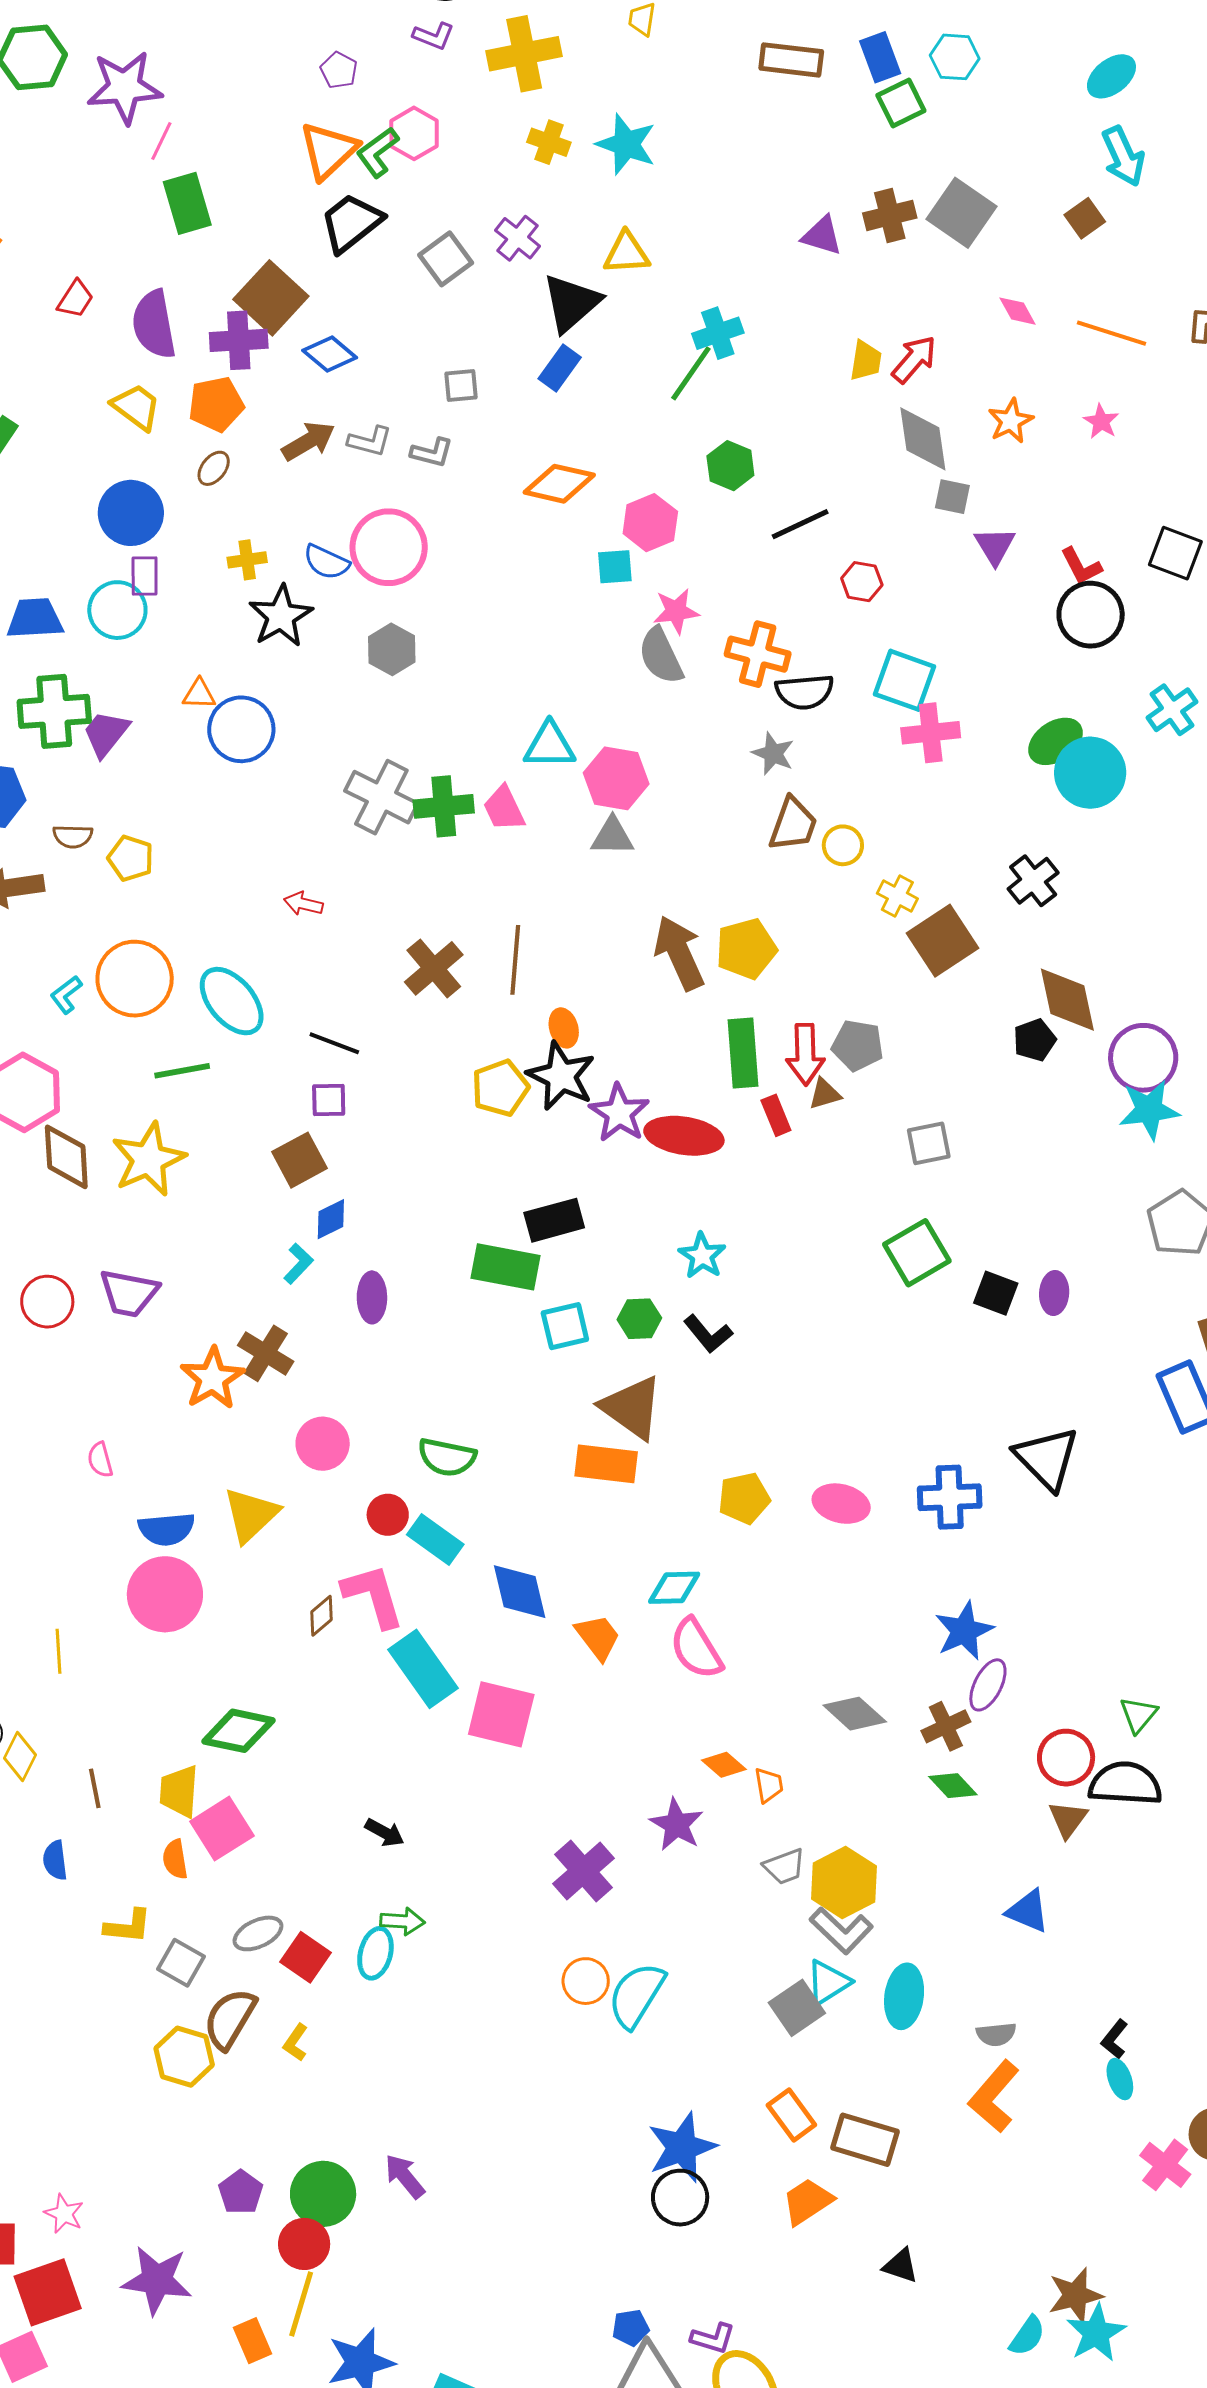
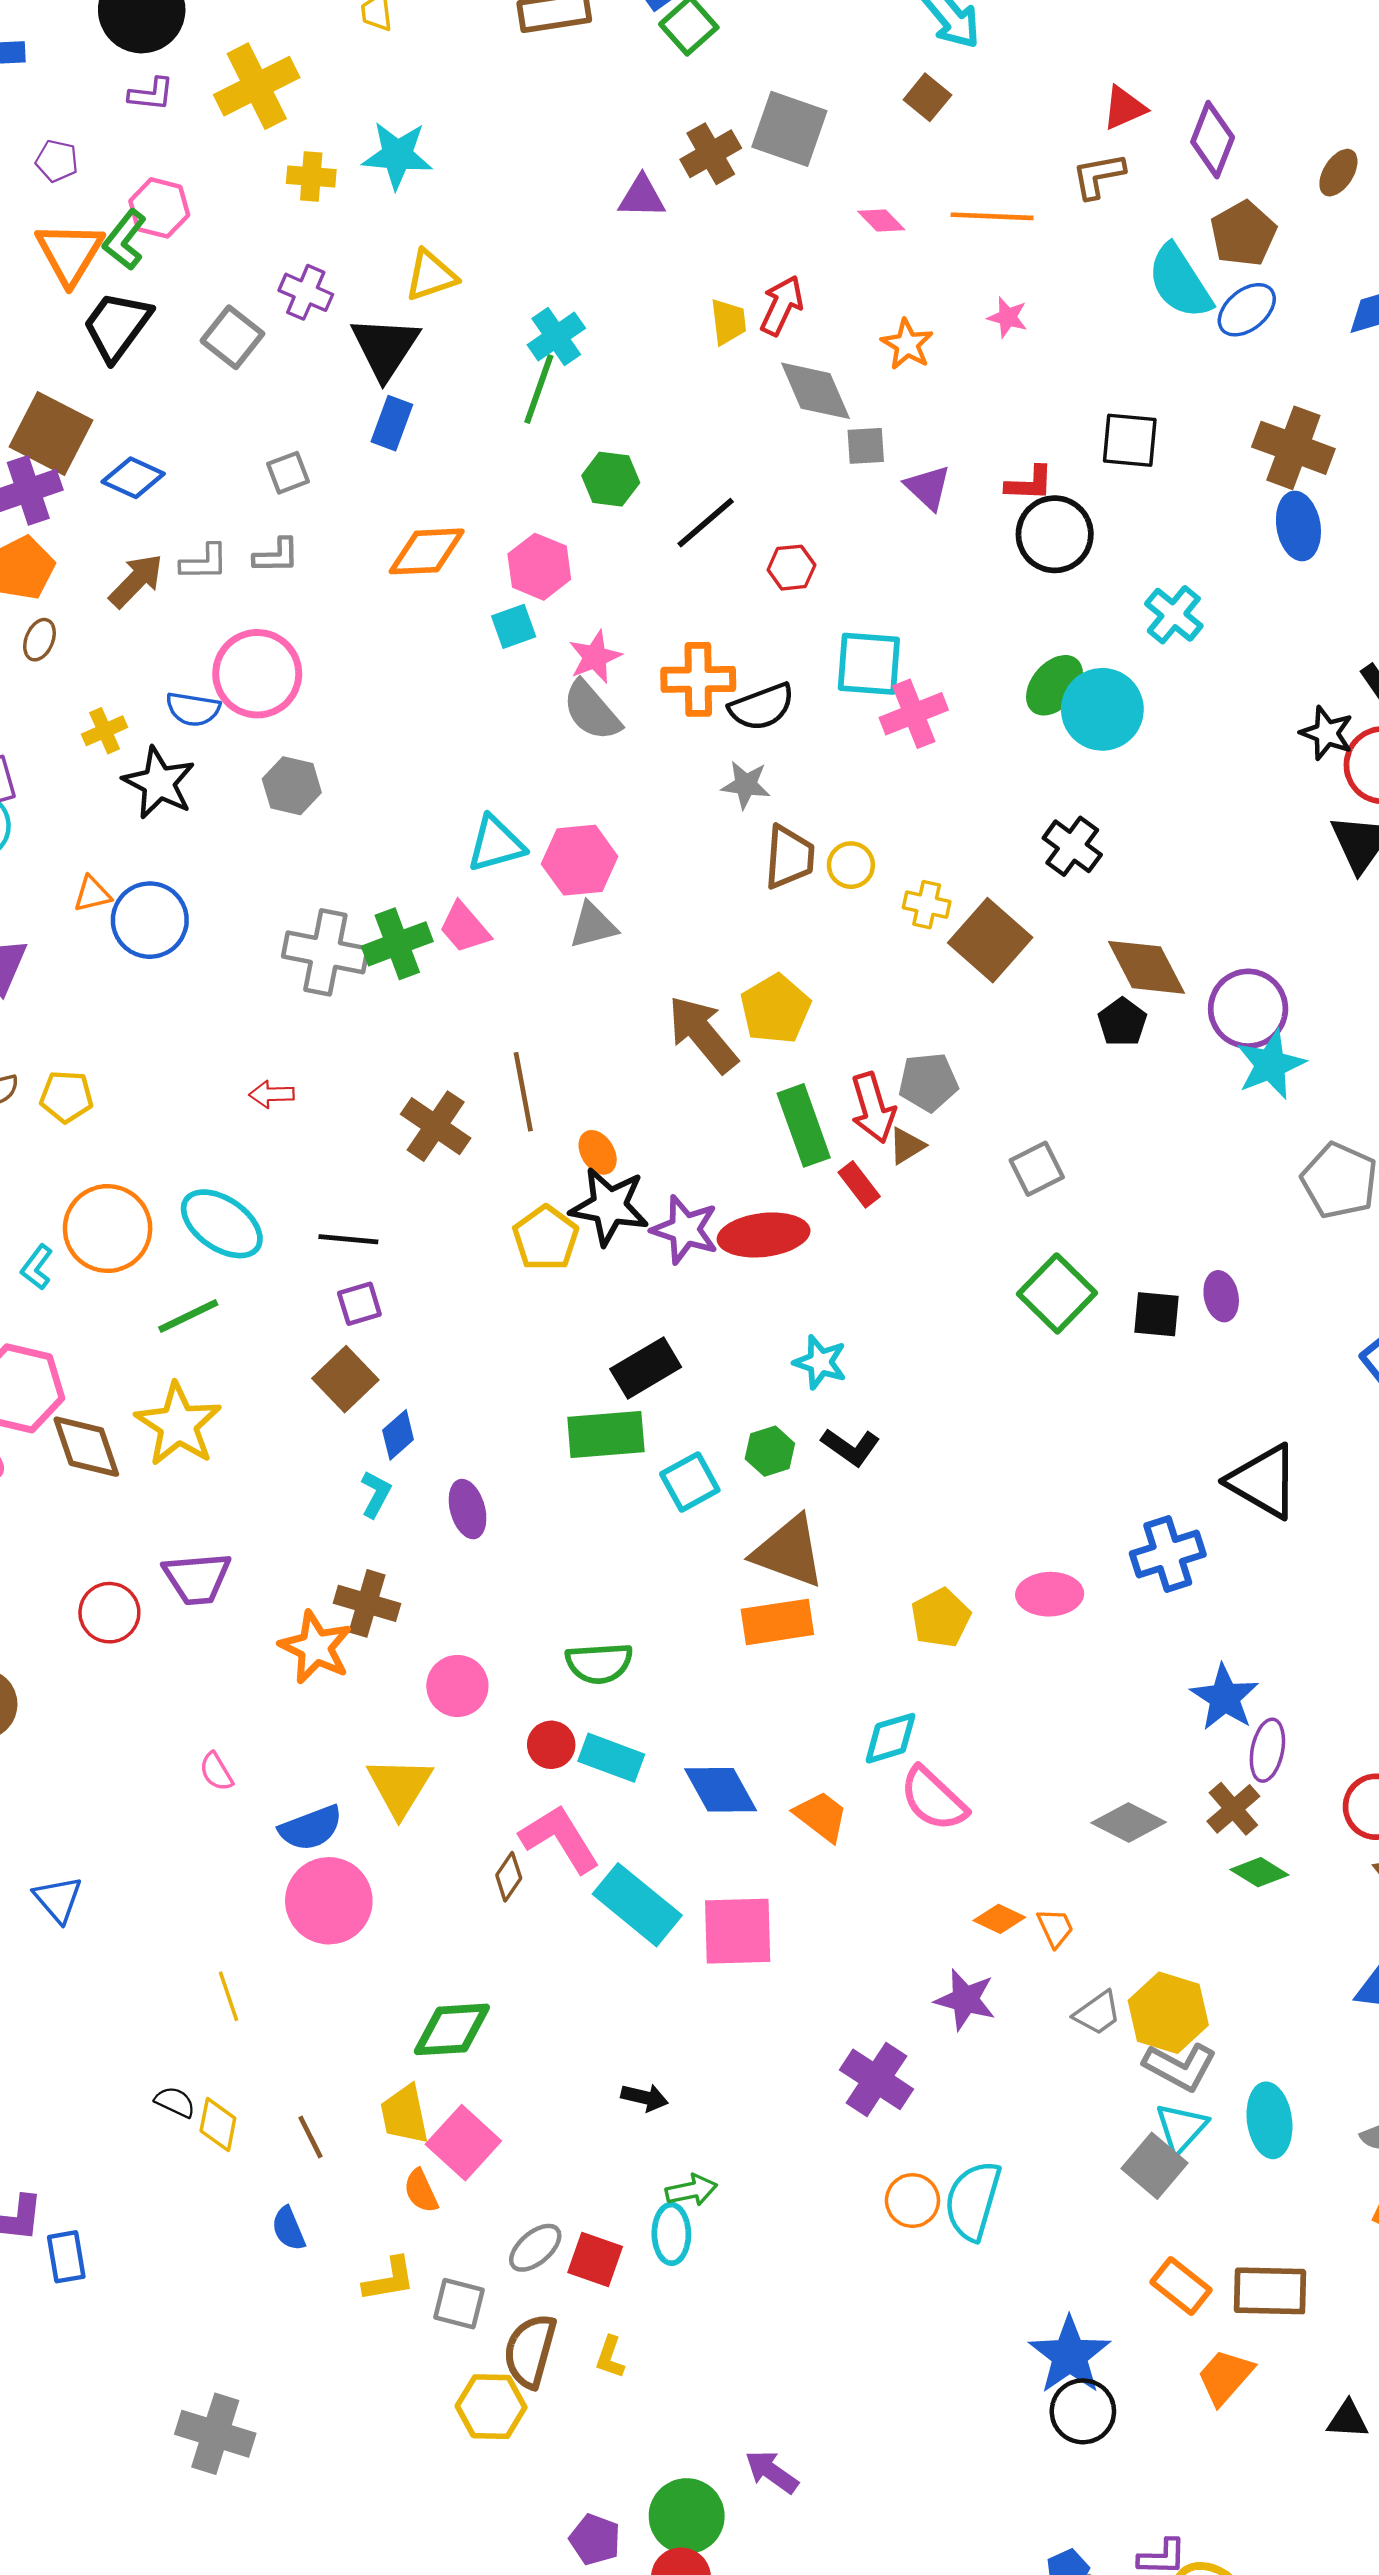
red L-shape: (1081, 566) -> (1029, 484), turned -45

